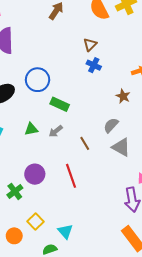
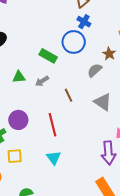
blue circle: (38, 80) -> (74, 42), moved
gray semicircle: (111, 125) -> (95, 70), moved
yellow square: (36, 222) -> (15, 156), moved, turned 35
cyan triangle: (65, 231) -> (54, 158), moved

